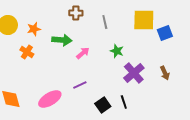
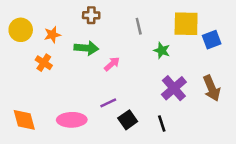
brown cross: (76, 13) -> (91, 15), moved
green star: (117, 51) -> (162, 51), moved
brown arrow: (165, 73) -> (212, 88), size x1.5
pink ellipse: (50, 99) -> (72, 120), turned 30
black square: (103, 105) -> (128, 120), moved

